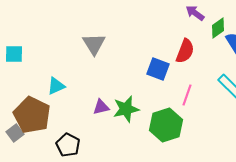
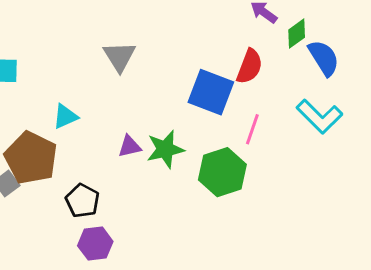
blue square: (158, 69) -> (211, 92), size x1.4

